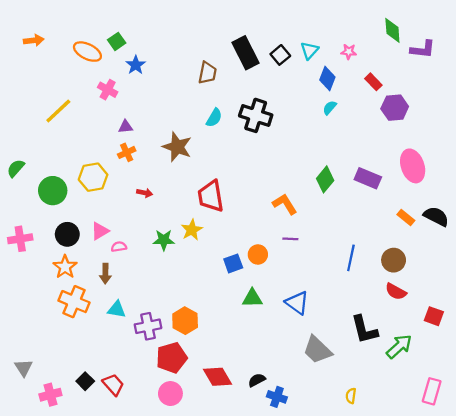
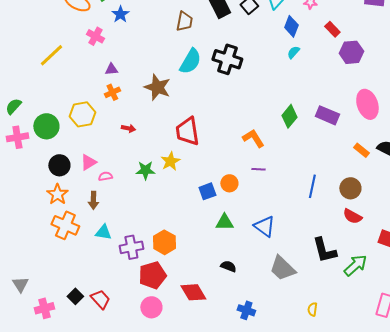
cyan semicircle: (214, 118) -> (190, 61), size x1.5
pink cross: (20, 239) -> (17, 137), moved
black semicircle: (257, 380) -> (228, 266), moved, turned 49

